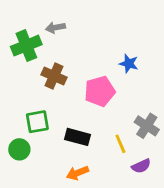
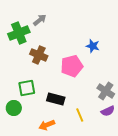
gray arrow: (55, 28) -> (40, 20), turned 152
yellow line: (120, 144) -> (80, 115), moved
purple semicircle: (141, 166) -> (108, 111), moved
orange arrow: (78, 173) -> (47, 125), moved

